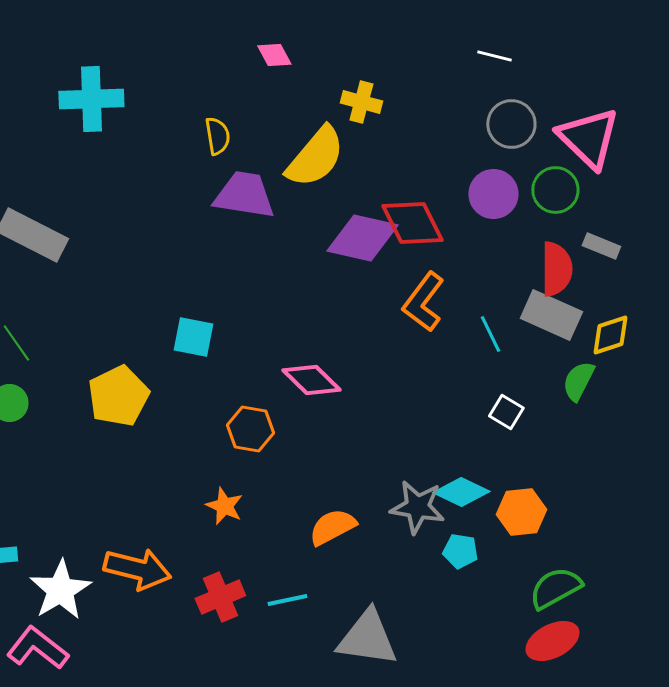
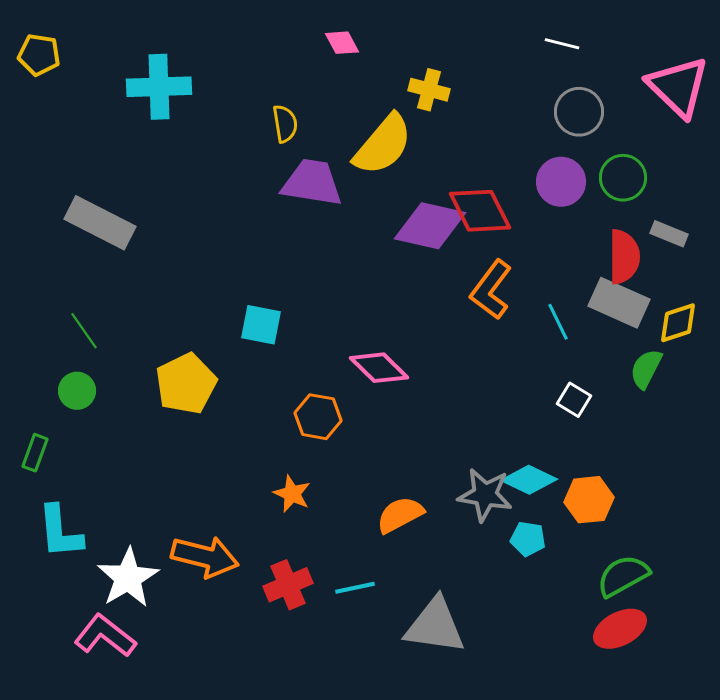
pink triangle: (588, 138) -> (678, 87), moved

